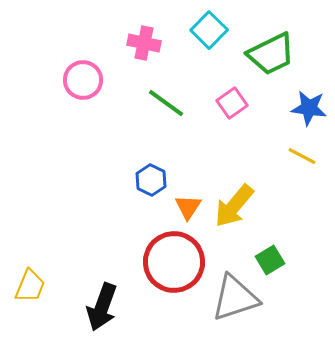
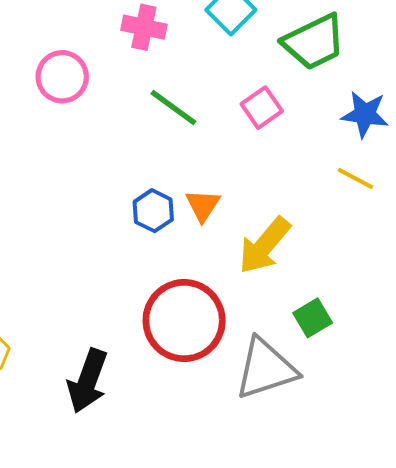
orange triangle: (188, 207) -> (203, 205), moved

